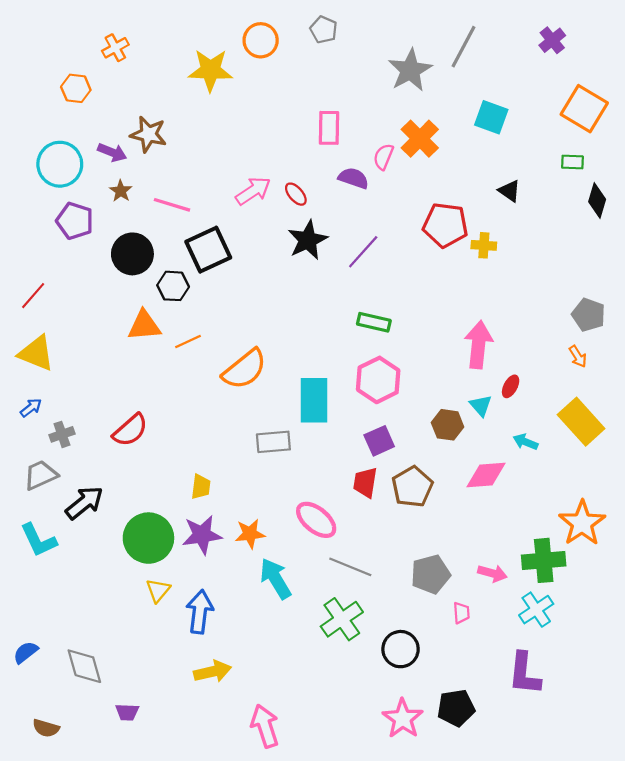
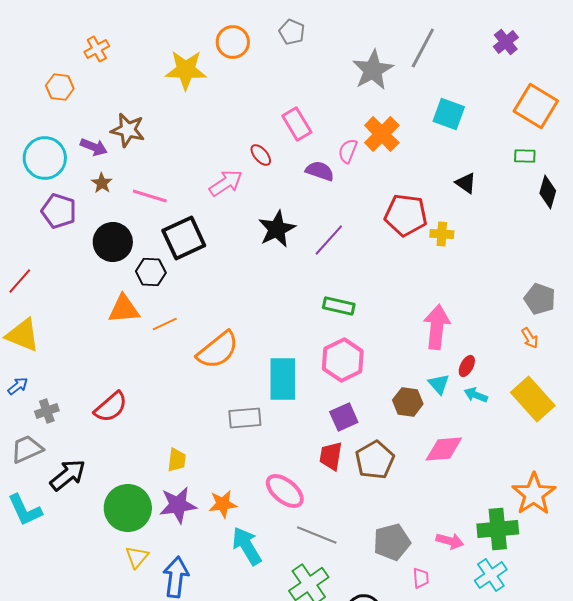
pink rectangle: (329, 128) -> (297, 124), turned -32
red ellipse: (296, 194) -> (261, 155), moved
cyan arrow: (526, 442) -> (476, 395), moved

